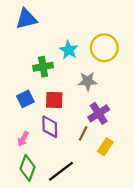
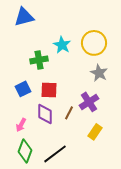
gray star: (88, 81) -> (99, 73), moved, turned 30
brown line: (83, 133) -> (69, 113), moved

